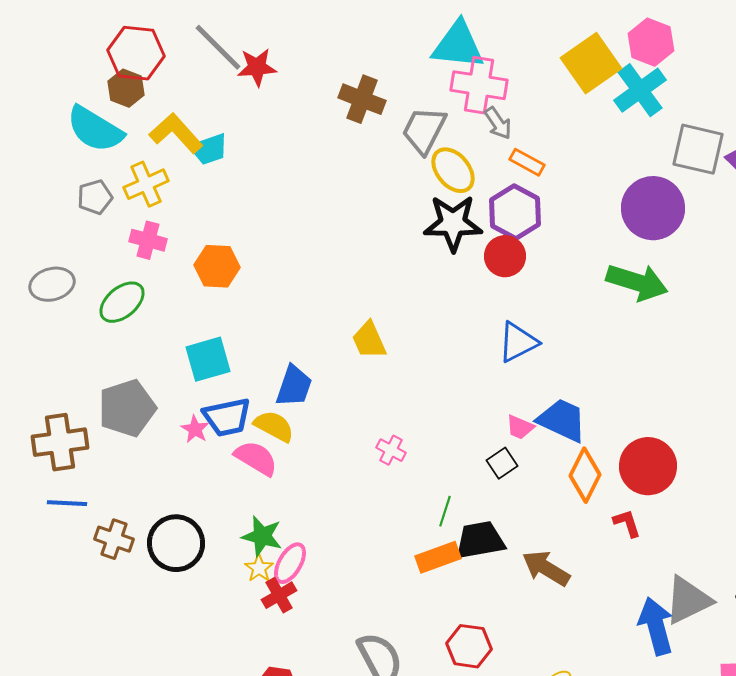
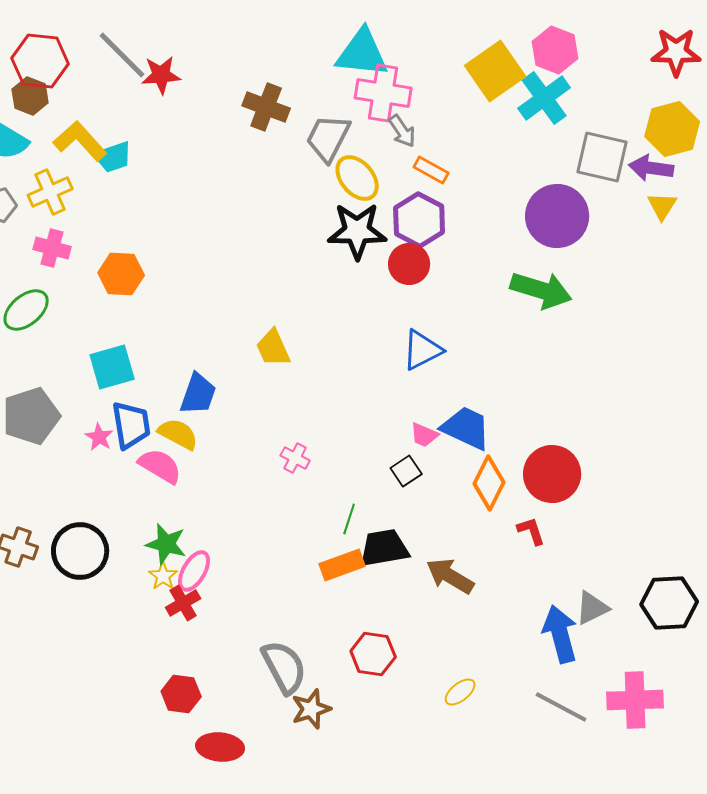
blue trapezoid: (227, 417) -> (131, 425), turned -87
gray triangle: (688, 600) -> (592, 608), size x0.7

